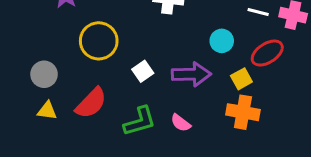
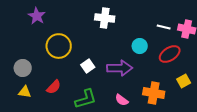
yellow square: (241, 79) -> (184, 81), moved
red semicircle: (91, 103) -> (54, 87), size x0.7
pink semicircle: (181, 123) -> (122, 100), moved

